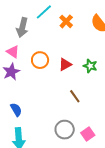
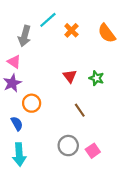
orange circle: (40, 60) -> (32, 103), moved
red triangle: (65, 64) -> (70, 76), turned -40

